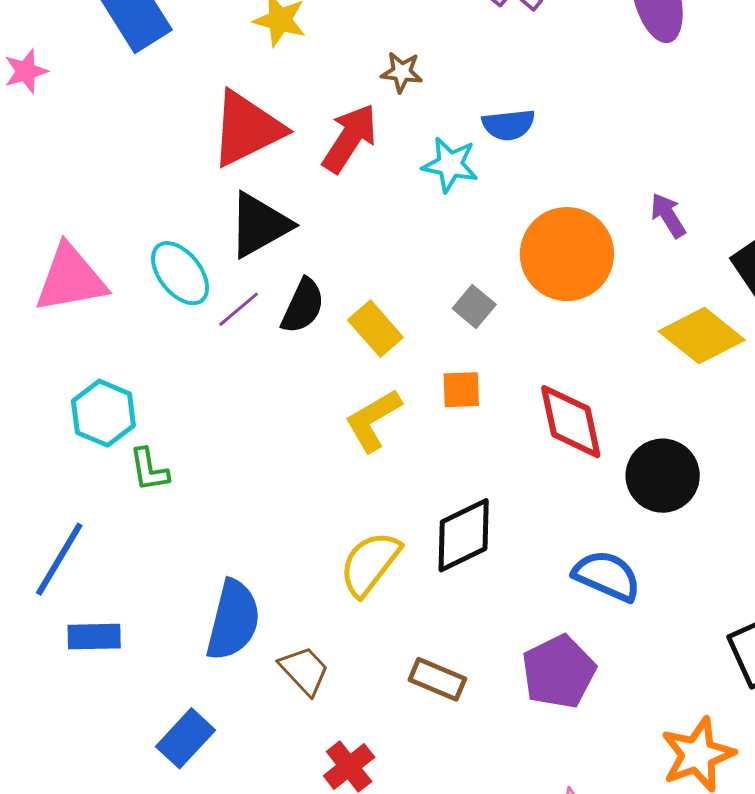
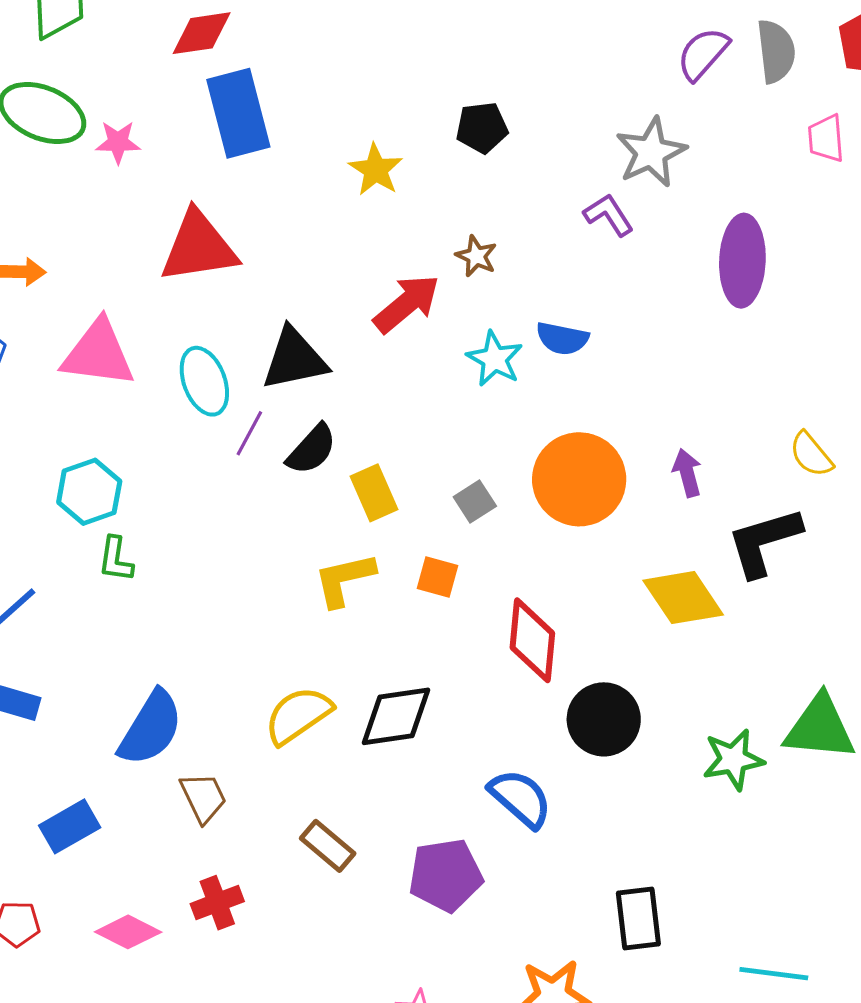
red triangle: (247, 129) -> (199, 247), moved
purple line: (239, 309) -> (249, 433), turned -39

